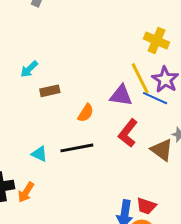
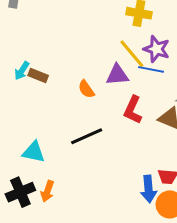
brown rectangle: (50, 91) -> (38, 76), moved, turned 48
orange semicircle: (86, 113) -> (86, 89), moved, turned 126
cyan triangle: (39, 154) -> (34, 152), moved, size x1.4

